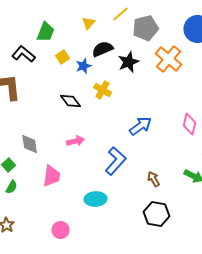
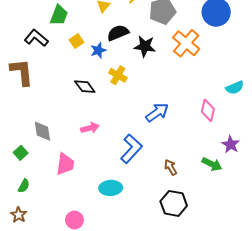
black star: (129, 62) -> (145, 46), turned 30
green semicircle: (12, 187) -> (24, 186), moved

